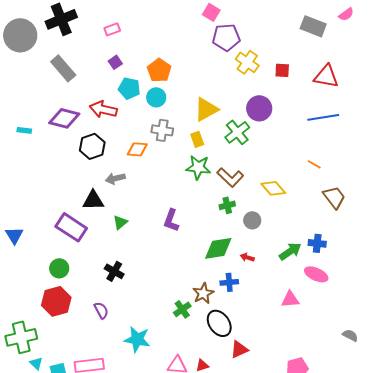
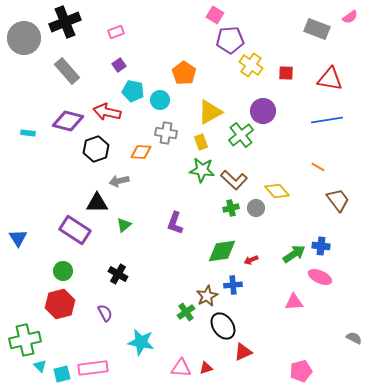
orange pentagon: (159, 70) -> (184, 73), moved
gray circle: (252, 220) -> (256, 208), moved
red arrow: (247, 257) -> (251, 260), turned -40

